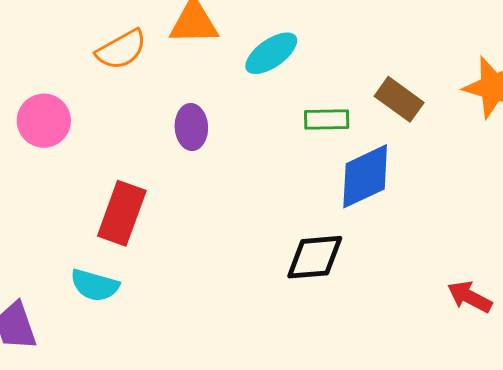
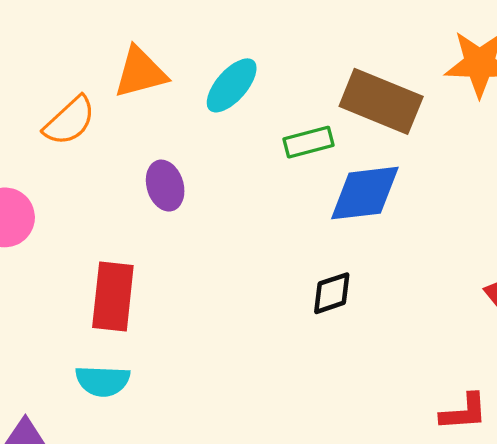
brown rectangle: (399, 99) -> (381, 101), size x1.5
blue diamond: (365, 176) -> (365, 193), turned 32
black diamond: (315, 257) -> (332, 293), size x0.7

